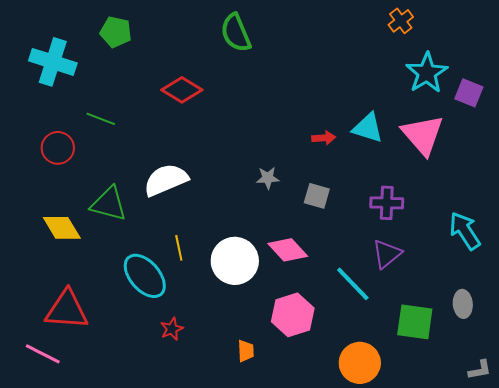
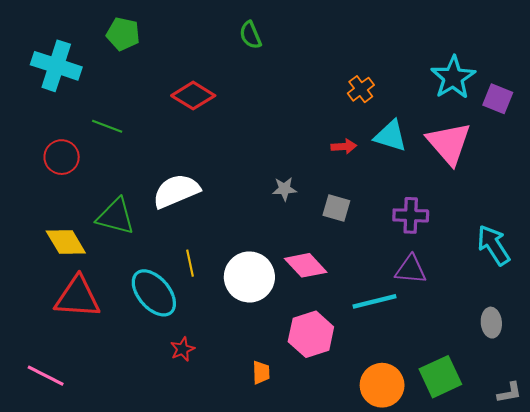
orange cross: (401, 21) -> (361, 89), moved
green semicircle: (236, 33) -> (250, 35), size x0.7
purple triangle: (387, 254) -> (411, 270), turned 44
cyan line: (353, 284) -> (375, 301), turned -60
red triangle: (67, 310) -> (77, 297), moved
green square: (415, 322) -> (440, 377), moved, turned -33

